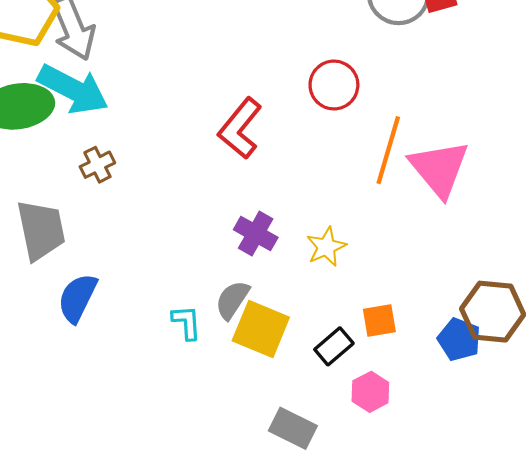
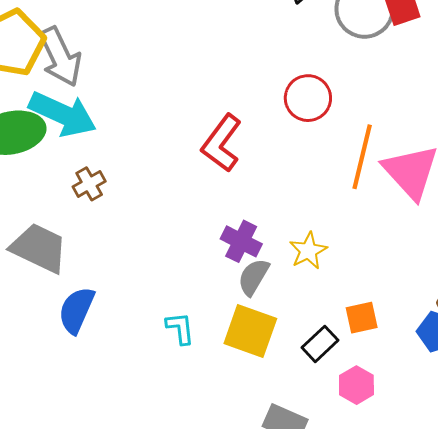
gray trapezoid: (41, 230) -> (39, 248), turned -50
gray semicircle: (232, 300) -> (254, 277), moved

